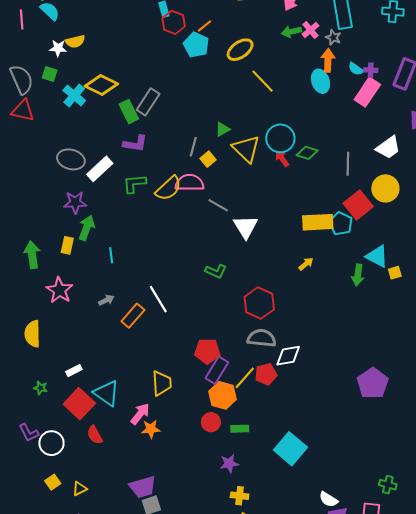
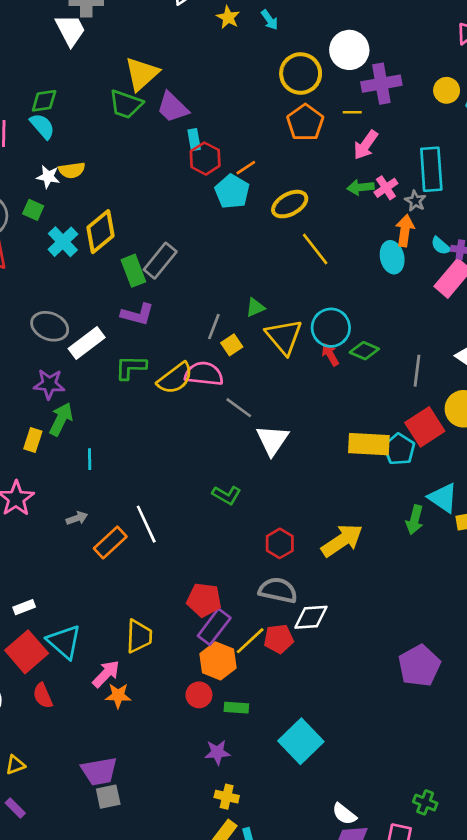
yellow diamond: (101, 85) -> (100, 232), turned -72
yellow arrow: (306, 264) -> (342, 540), moved, size x2.0
red hexagon: (259, 303) -> (280, 543), size x0.7

